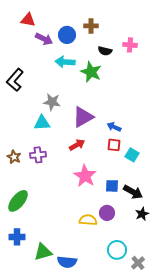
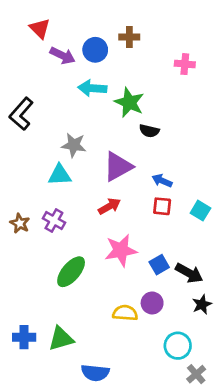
red triangle: (28, 20) -> (40, 28), turned 35
black semicircle: (105, 51) -> (149, 131), moved
purple cross: (38, 155) -> (54, 220), turned 35
cyan square: (132, 155) -> (200, 211), moved
pink star: (85, 176) -> (121, 250), turned 30
blue square: (112, 186) -> (159, 265), turned -32
green ellipse: (18, 201) -> (71, 272), moved
cyan circle: (117, 250) -> (178, 346), moved
green triangle: (43, 252) -> (61, 339), moved

